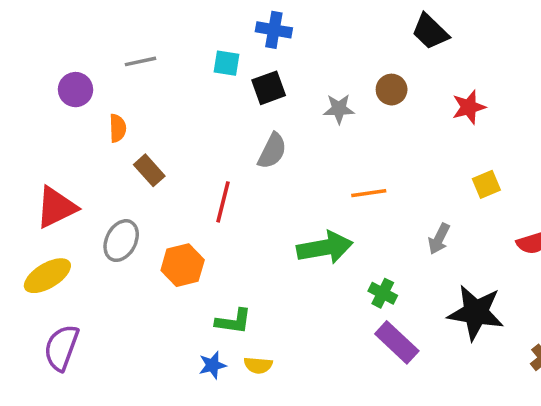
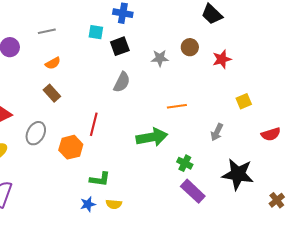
red star: (469, 107) -> (222, 59), moved
orange semicircle: (118, 128) -> (53, 63), moved, turned 63
red line: (223, 202) -> (94, 124), moved

